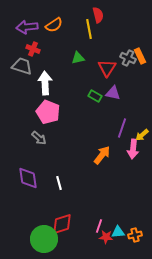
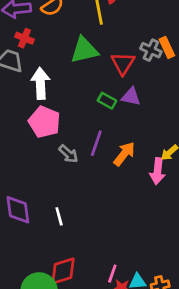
green triangle: (78, 58) -> (84, 50), size x1.6
purple line: (122, 128) -> (96, 143), moved
gray arrow: (39, 138) -> (68, 154), moved
orange arrow: (102, 155) -> (124, 154), moved

